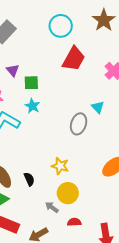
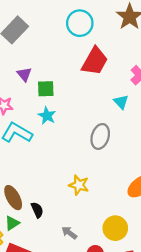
cyan triangle: (98, 107) -> (121, 102), moved
black semicircle: (29, 179) -> (37, 210), moved
yellow circle: (68, 193) -> (115, 228), moved

